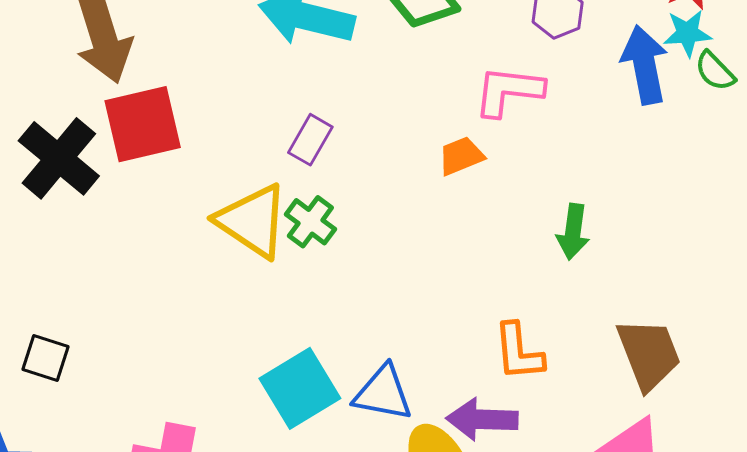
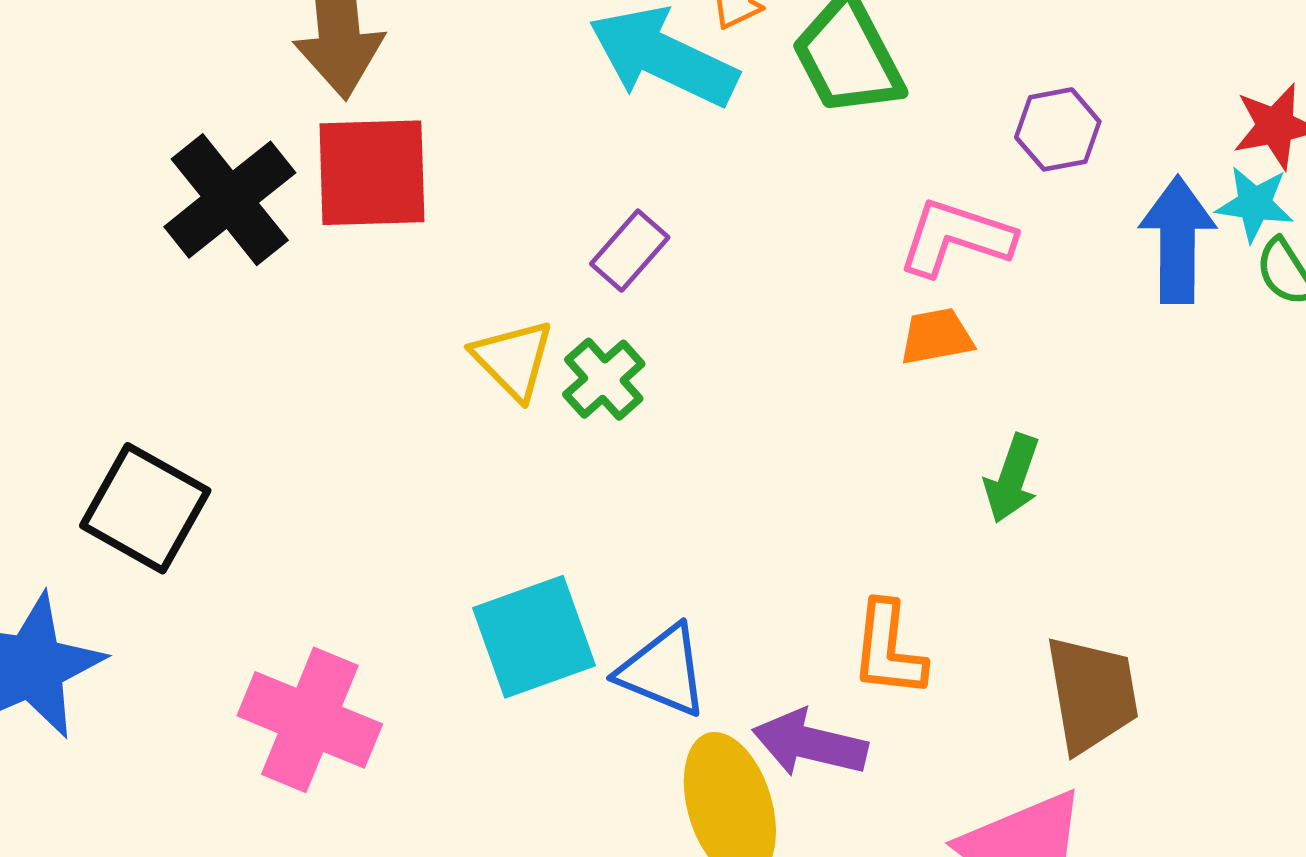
orange trapezoid: (461, 156) -> (936, 336), moved
yellow triangle: (252, 221) -> (513, 359), size x0.7
black square: (45, 358) -> (145, 508), size x1.6

